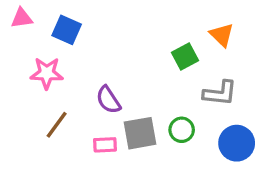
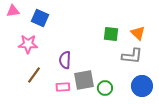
orange triangle: (222, 35) -> (138, 33), moved
green square: (185, 57) -> (111, 34), turned 35
purple semicircle: (108, 100) -> (65, 60), turned 36
green circle: (182, 130) -> (105, 88), moved

